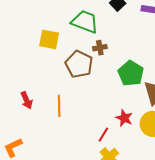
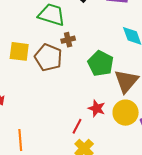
yellow square: (49, 39) -> (19, 51), moved
orange line: (59, 106) -> (20, 140), moved

